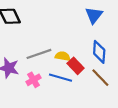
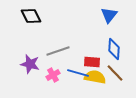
yellow semicircle: (63, 56) -> (95, 77), moved, size x1.5
red rectangle: (76, 66) -> (92, 62), turned -42

